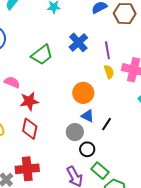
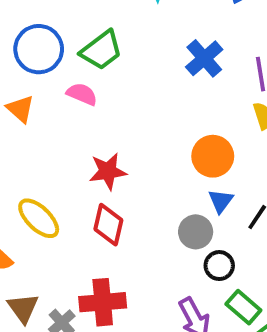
green trapezoid: (42, 55) -> (101, 50), moved
pink semicircle: (12, 82) -> (82, 94), moved
blue triangle: (88, 116) -> (221, 201), turned 40

